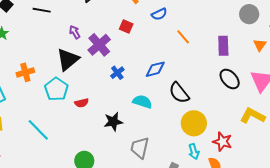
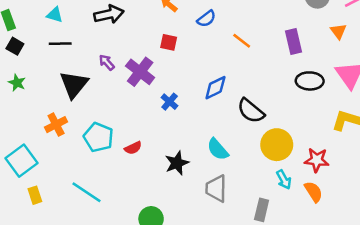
black triangle: (68, 59) -> (74, 84), moved
black ellipse: (230, 79) -> (310, 81), turned -35
cyan semicircle: (142, 102) -> (218, 149), moved, turned -138

